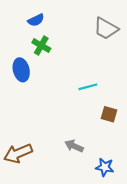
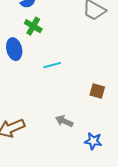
cyan line: (88, 87) -> (52, 65), moved

